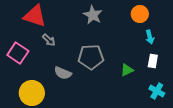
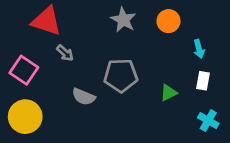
orange circle: (140, 14) -> (168, 21), moved
yellow circle: (32, 93) -> (25, 117), moved

